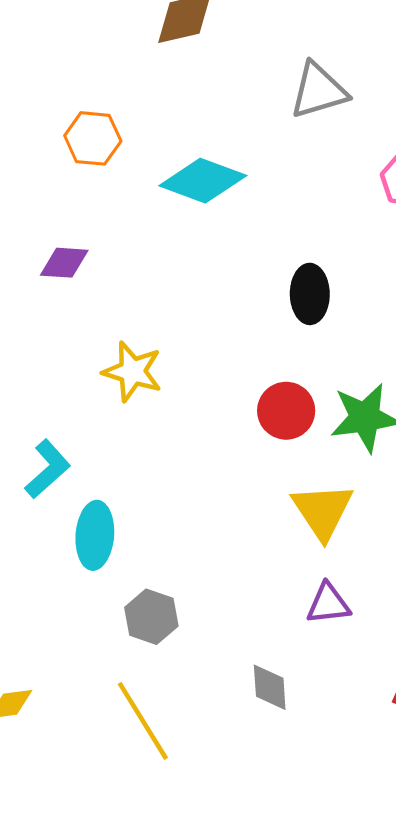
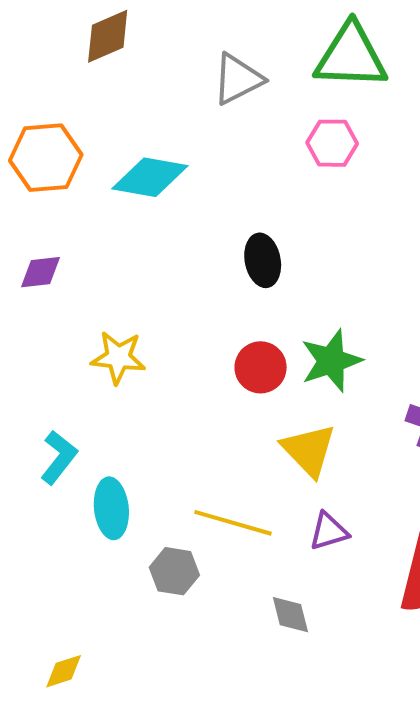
orange hexagon: (93, 138) -> (46, 158), size x1.4
yellow line: (143, 721) -> (233, 523), moved, turned -32

